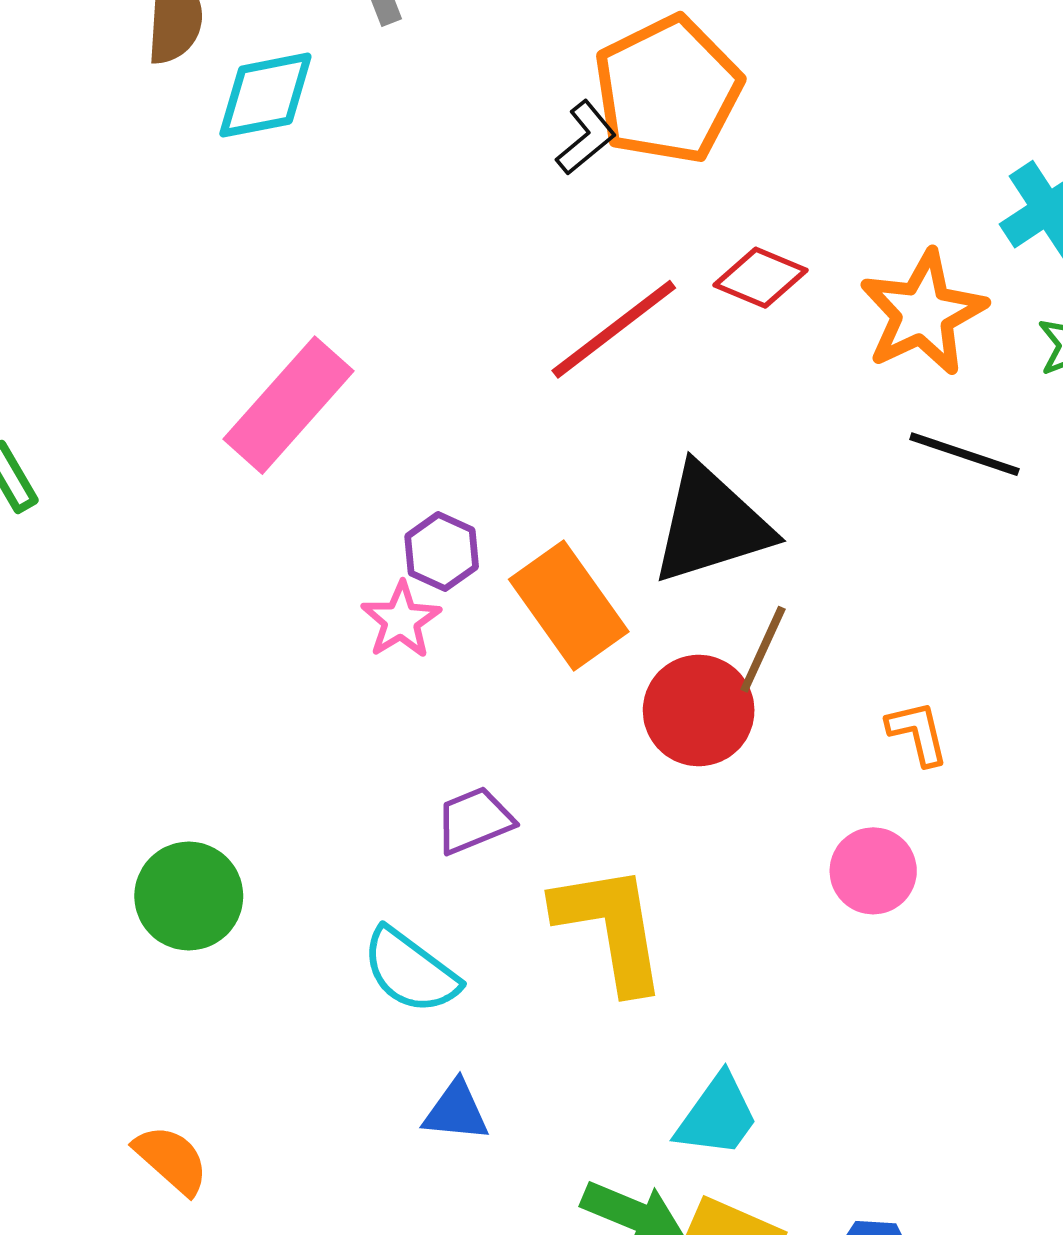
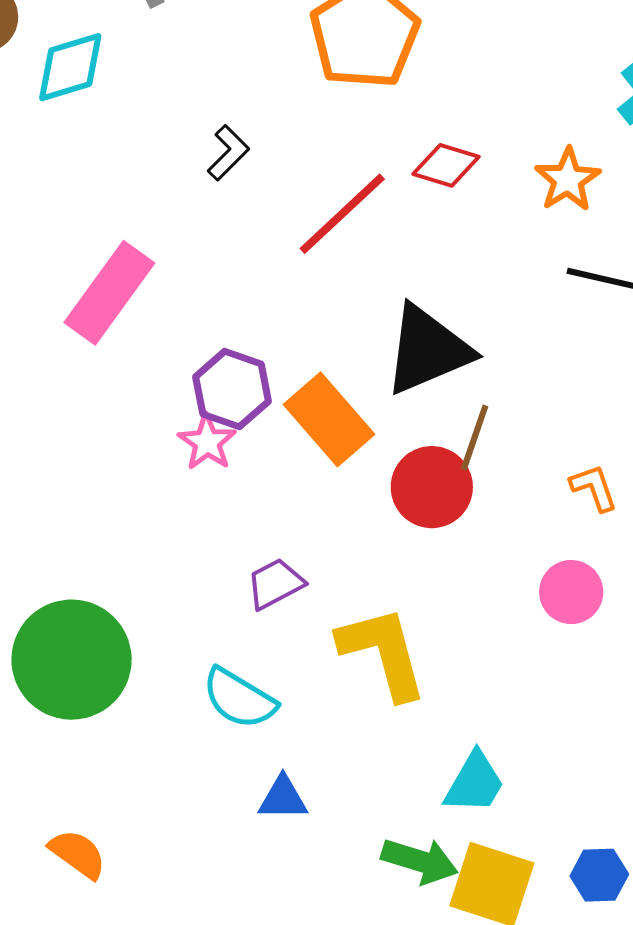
black L-shape: (586, 138) -> (228, 153), moved
orange star: (923, 313) -> (568, 180), size x0.7
purple hexagon: (442, 552) -> (232, 389), size x1.4
green circle: (189, 896) -> (72, 660), size x1.5

